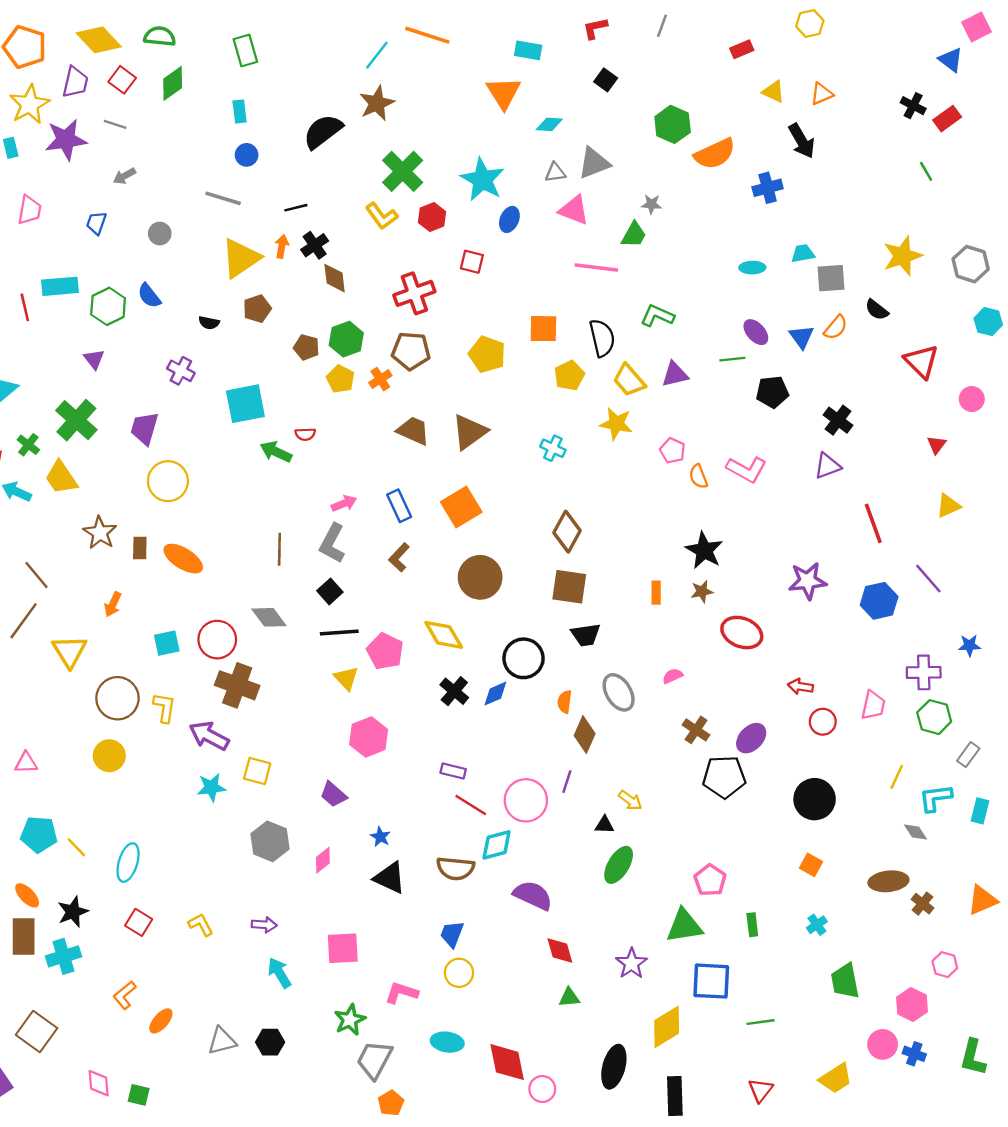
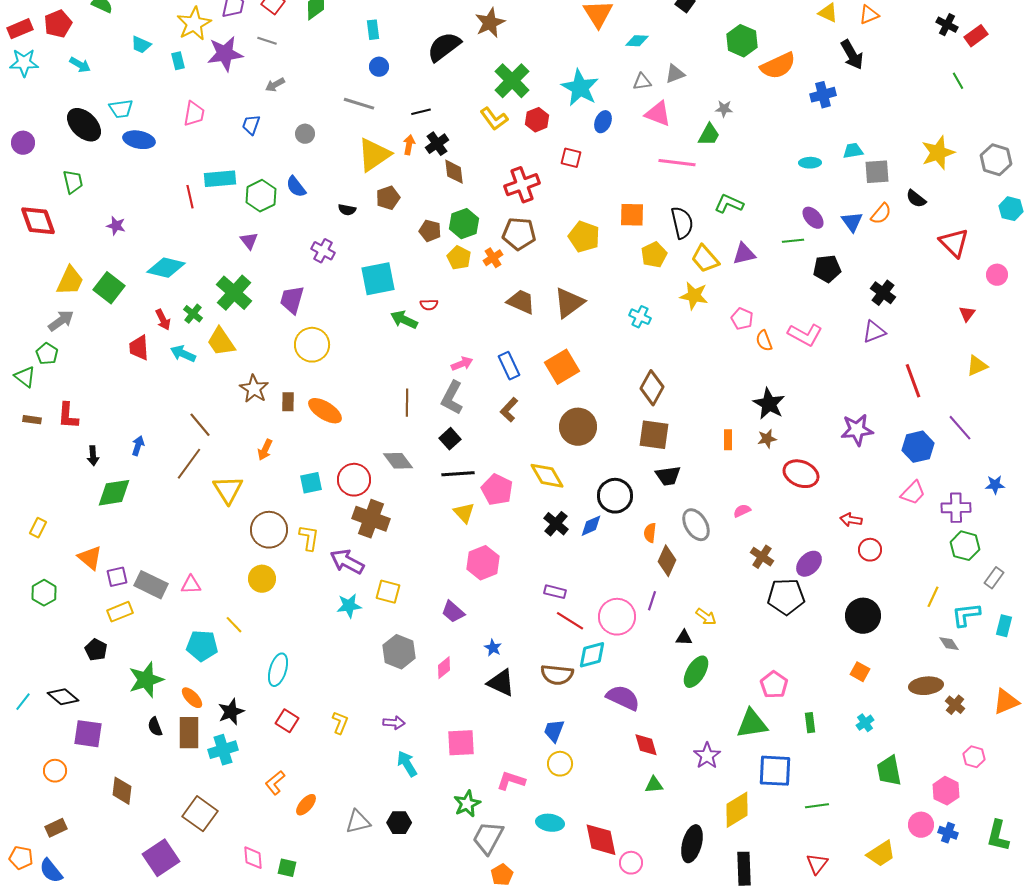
gray triangle: (594, 163) -> (675, 74), size x0.7
pink trapezoid: (873, 705) -> (913, 493), moved, turned 32
yellow line: (76, 847) -> (234, 625), moved
yellow L-shape: (201, 925) -> (340, 723), turned 50

